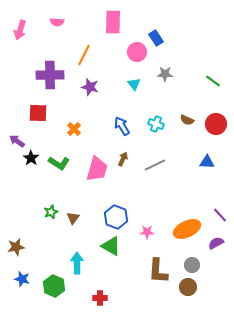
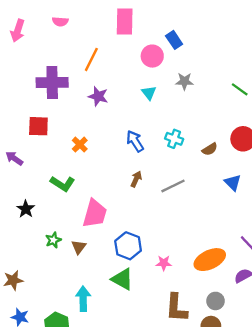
brown semicircle: (187, 120) -> (210, 149), moved, turned -56
black star: (31, 158) -> (26, 209), moved
blue triangle: (207, 162) -> (233, 183), turned 42
pink trapezoid: (97, 169) -> (95, 214), moved

